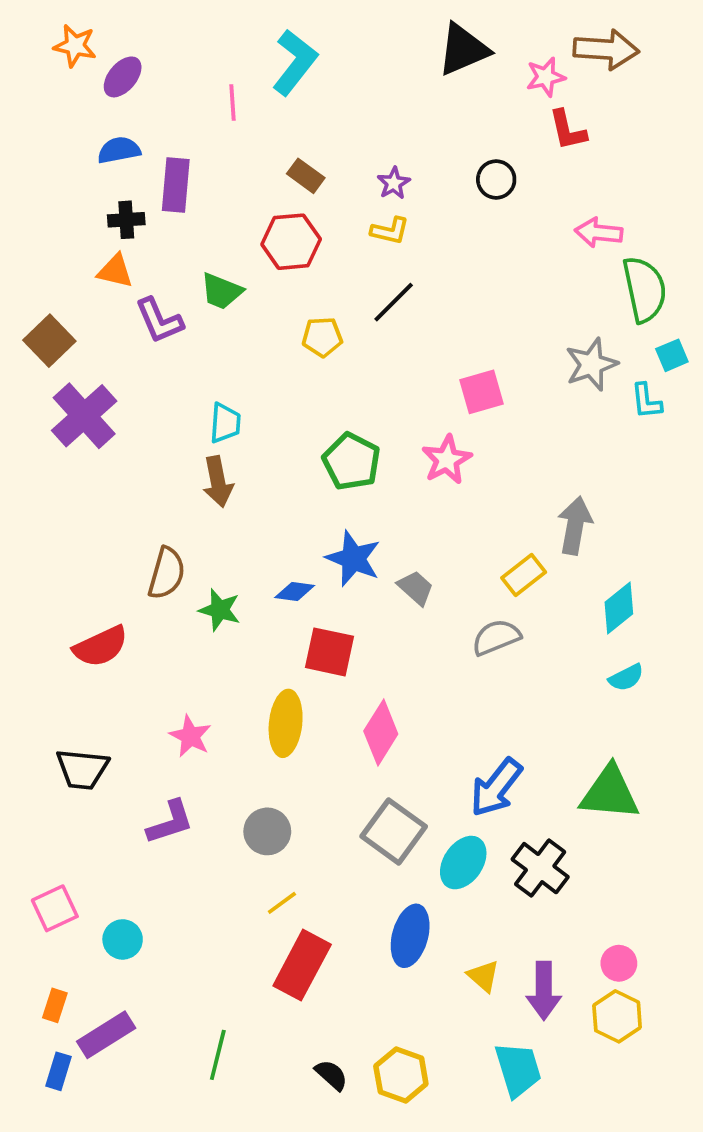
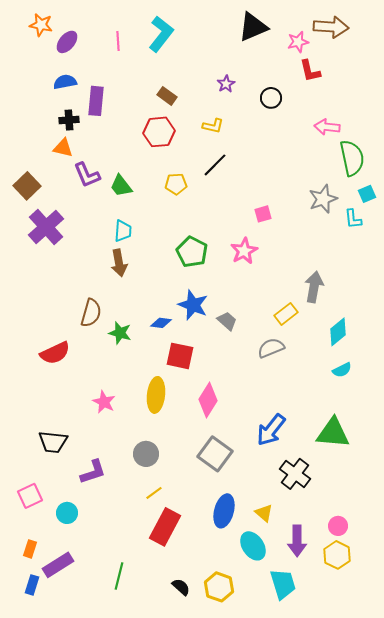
pink line: (232, 103) -> (118, 41), moved
purple star: (394, 183) -> (226, 84), moved
green trapezoid: (221, 291) -> (121, 186), moved, turned 30
pink square: (482, 392) -> (263, 214), size x0.7
black trapezoid: (82, 769) -> (53, 442), moved
purple L-shape: (170, 822) -> (93, 472), moved
cyan ellipse: (463, 863) -> (253, 546), moved, turned -68
yellow triangle: (483, 976) -> (264, 513), moved

